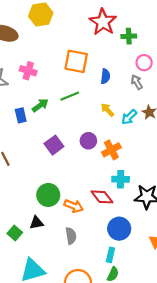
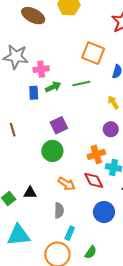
pink cross: (28, 71) -> (41, 69), moved, turned -35
purple circle: (88, 141) -> (111, 129), moved
orange cross: (111, 150) -> (96, 154), moved
green circle: (48, 195) -> (52, 151), moved
cyan rectangle: (110, 255) -> (70, 233), moved

